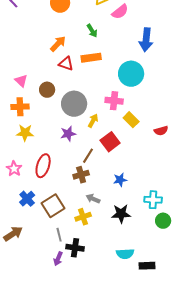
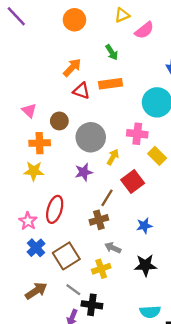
orange cross: (20, 107) -> (40, 143), moved
pink star: (14, 169) -> (28, 221), moved
brown arrow: (13, 234) -> (36, 291), moved
gray line: (59, 235) -> (73, 290), turned -40

